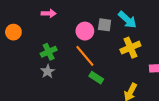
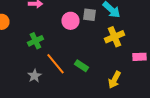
orange line: (85, 56) -> (55, 64), moved
gray star: (48, 71) -> (34, 76), moved

